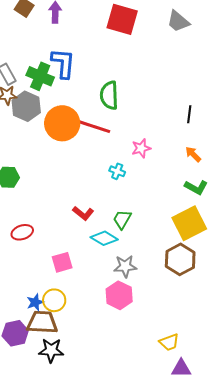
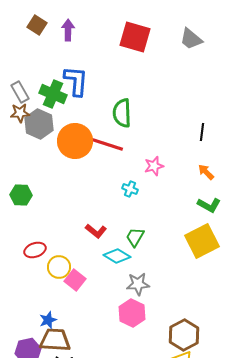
brown hexagon: (180, 259) -> (184, 335), moved
pink square: (62, 262) -> (75, 280), turned -35
yellow circle: (54, 300) -> (59, 267), moved

